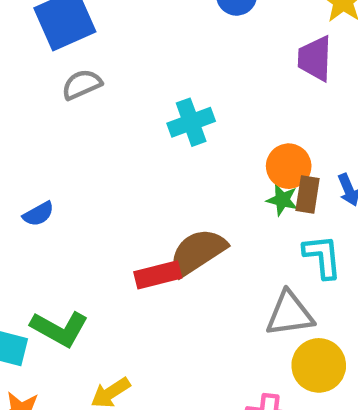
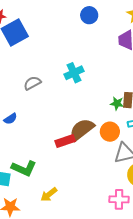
gray semicircle: (82, 84) -> (32, 83), moved
orange circle: (289, 166) -> (110, 132), moved

